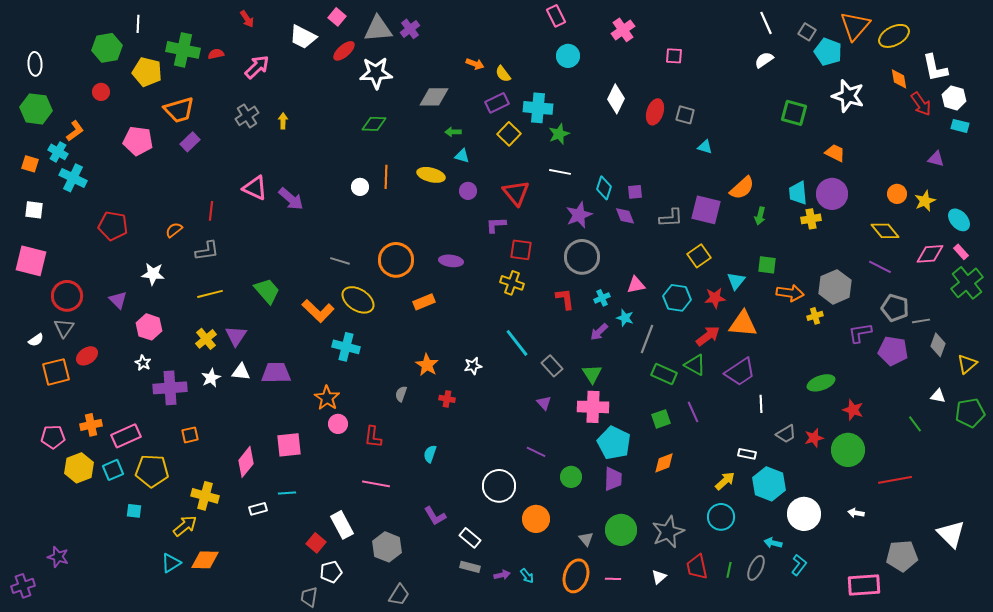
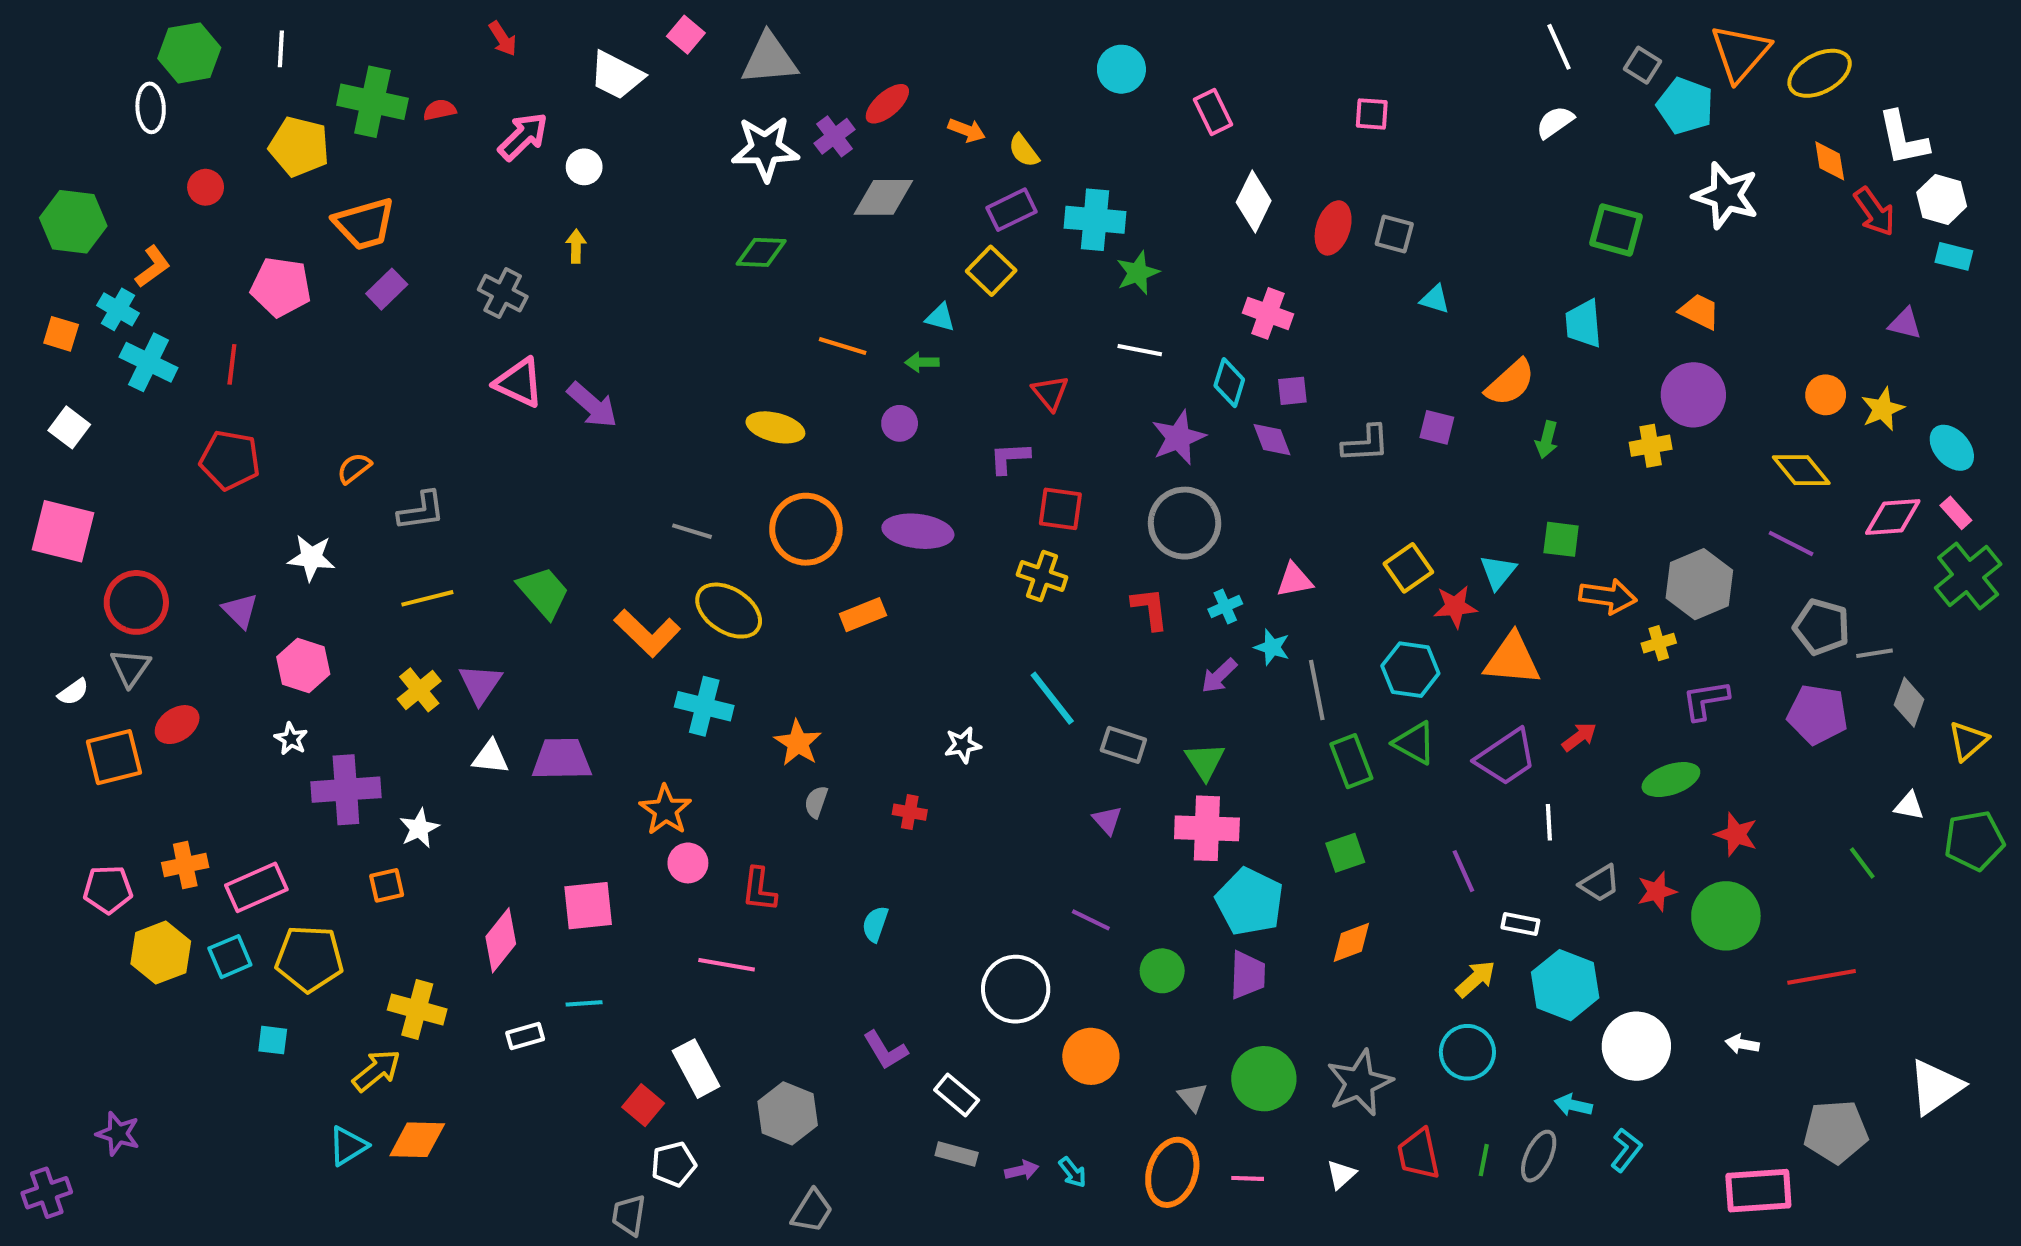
pink rectangle: (556, 16) -> (1213, 112), moved
purple cross: (410, 29) -> (834, 136), moved
pink cross: (623, 30) -> (1268, 313), moved, turned -35
green hexagon: (107, 48) -> (189, 53), moved
red ellipse: (344, 51) -> (887, 104), moved
cyan circle: (568, 56) -> (1121, 69), moved
white ellipse: (35, 64) -> (151, 108), moved
gray cross: (247, 116) -> (503, 293), moved, turned -30
green arrow: (453, 132) -> (922, 362), moved
yellow square: (509, 134) -> (991, 271), moved
yellow ellipse: (431, 175) -> (775, 427), moved
orange line: (386, 177) -> (843, 346), moved, turned -75
white circle: (360, 187) -> (584, 167), moved
purple circle: (468, 191) -> (900, 423), moved
red triangle: (516, 193) -> (1050, 393), size x0.7
cyan trapezoid: (798, 193) -> (1583, 324), moved
white square: (34, 210) -> (69, 427), turned 30
purple square: (706, 210) -> (1437, 427), size x0.6
red line: (211, 211) -> (232, 364), moved
yellow square: (699, 256) -> (1408, 568), moved
purple ellipse: (451, 261) -> (918, 531), size x1.4
cyan hexagon: (677, 298) -> (1410, 670), moved
purple L-shape: (860, 333) -> (1706, 700), moved
red arrow: (708, 336) -> (1579, 737), moved, size x0.7
gray line: (647, 339) -> (1317, 690), turned -32
orange star: (427, 365) -> (798, 743), moved
gray rectangle: (552, 366) -> (1123, 745), turned -30
green rectangle: (664, 374) -> (1351, 761), turned 45
white star: (211, 378) -> (419, 828), moved
purple line: (693, 412) -> (1463, 871), moved
pink line: (376, 484) -> (727, 965), moved
white triangle: (951, 534) -> (1936, 1087), turned 40

